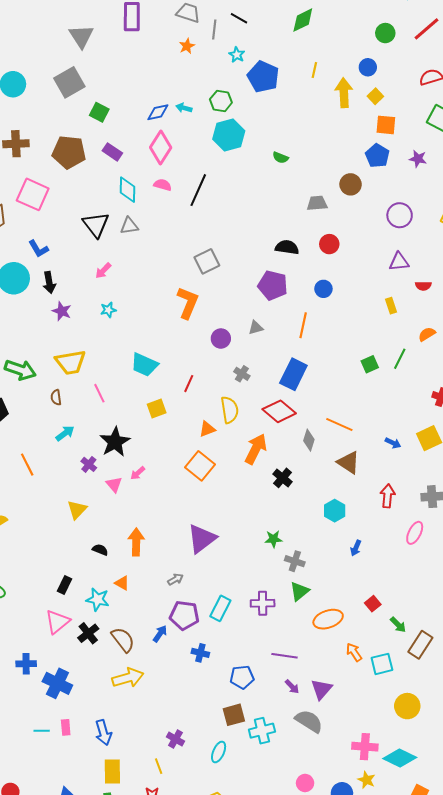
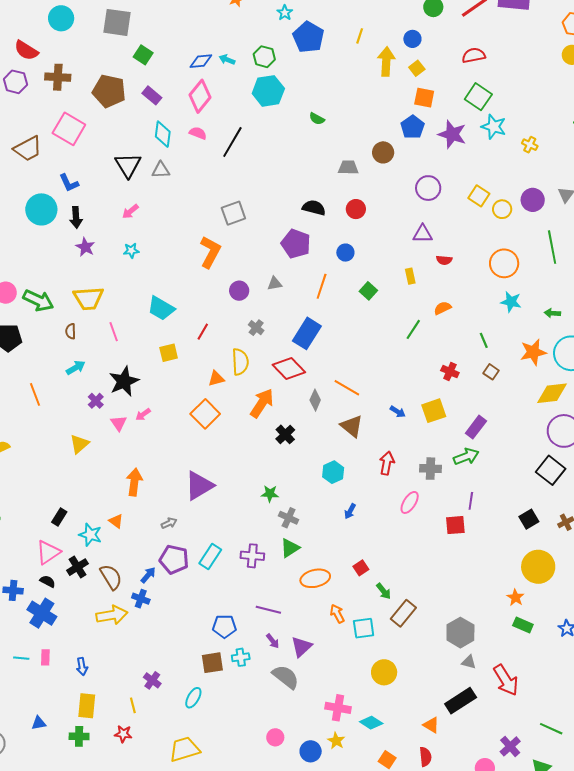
gray square: (69, 82) -> (117, 22), turned 32
purple star: (418, 159) -> (452, 134), size x1.6
green square: (370, 364) -> (368, 291), moved, turned -30
black semicircle: (100, 550) -> (48, 581), moved
blue cross: (200, 653) -> (141, 599), moved
cyan cross: (262, 731) -> (241, 657), moved, size x0.7
blue arrow: (103, 733) -> (82, 666), size x0.7
cyan diamond: (400, 758) -> (371, 723), size x0.7

